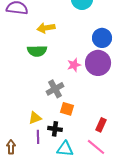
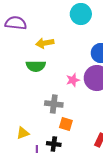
gray cross: (55, 89) -> (54, 104), turned 36
yellow triangle: (35, 118) -> (23, 133), moved

